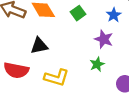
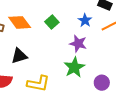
green star: (97, 64) -> (74, 67), size x1.5

